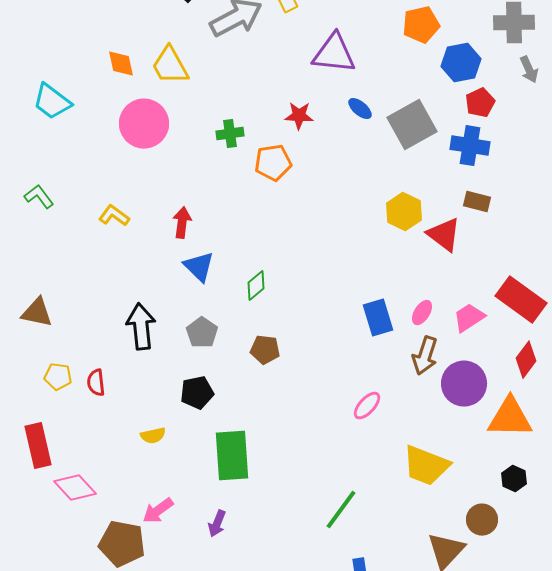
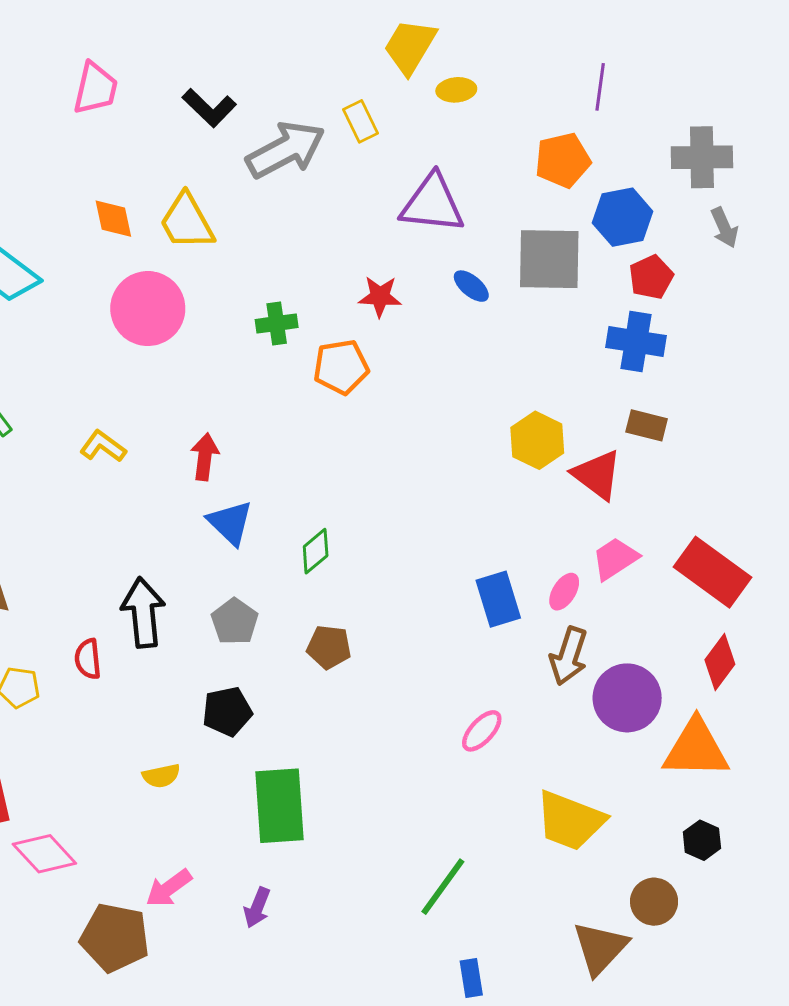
gray square: (412, 125) -> (549, 259), moved, turned 30
pink trapezoid: (469, 318) -> (615, 559), moved
red semicircle: (96, 383) -> (88, 659), moved

